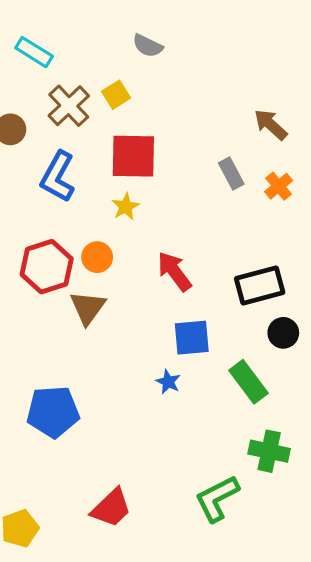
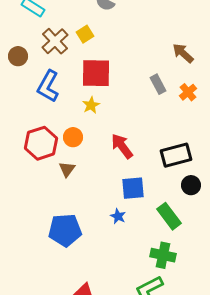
brown triangle: (88, 308) -> (67, 169), size x0.7
blue pentagon: (53, 412) -> (65, 230), moved
green cross: (269, 451) -> (163, 255), moved

